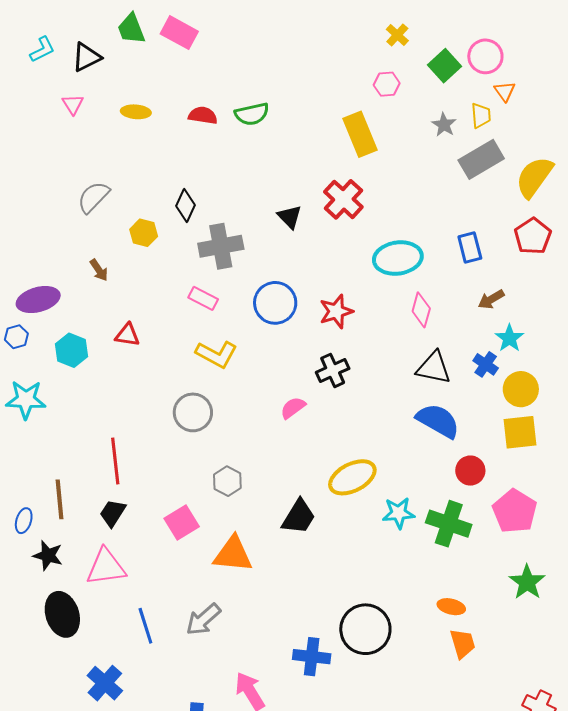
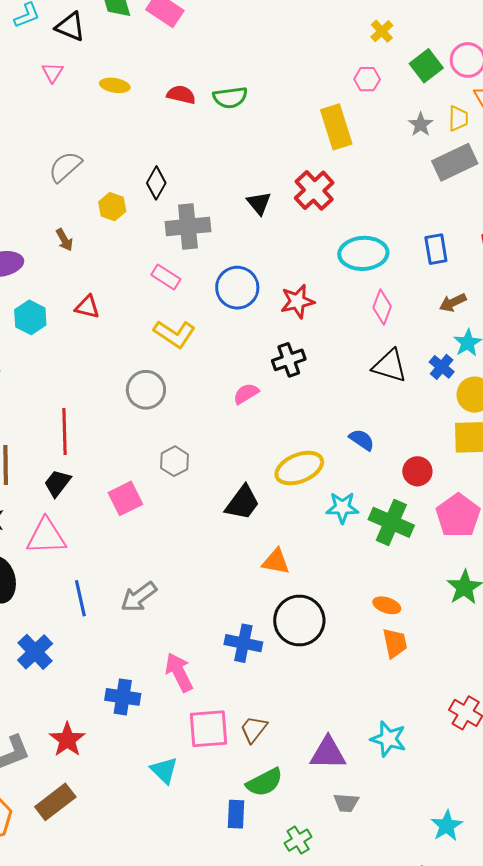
black triangle: (86, 57) -> (70, 27), turned 44
blue semicircle: (438, 421) -> (362, 440), moved, size x0.6
orange triangle: (233, 554) -> (276, 561), moved, size x0.7

